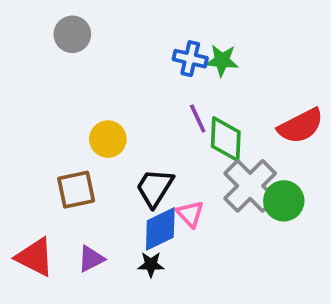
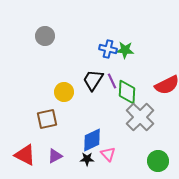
black trapezoid: (155, 188) -> (93, 80), moved
green circle: (284, 201) -> (158, 161), moved
pink triangle: (190, 214) -> (108, 154), moved

